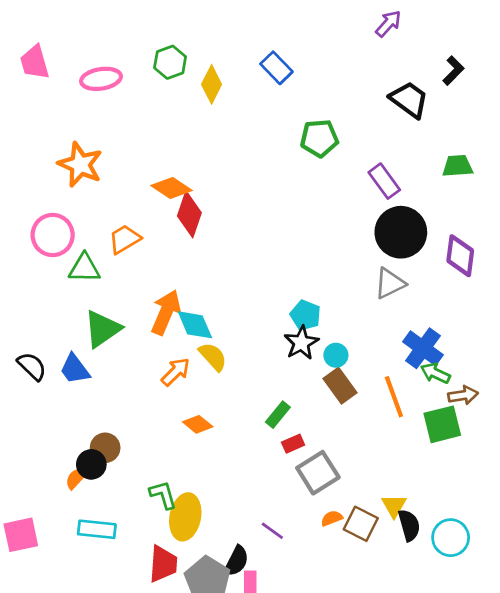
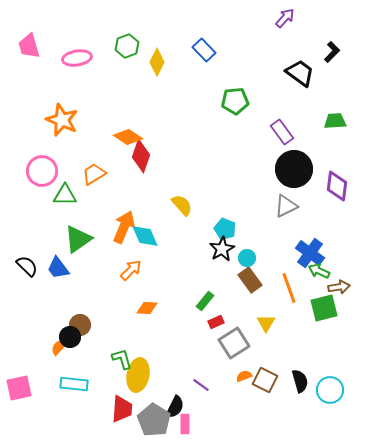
yellow semicircle: (213, 357) -> (182, 205), moved
orange diamond: (198, 424) -> (147, 308), turned -35
yellow triangle: (394, 506) -> (266, 323), moved

